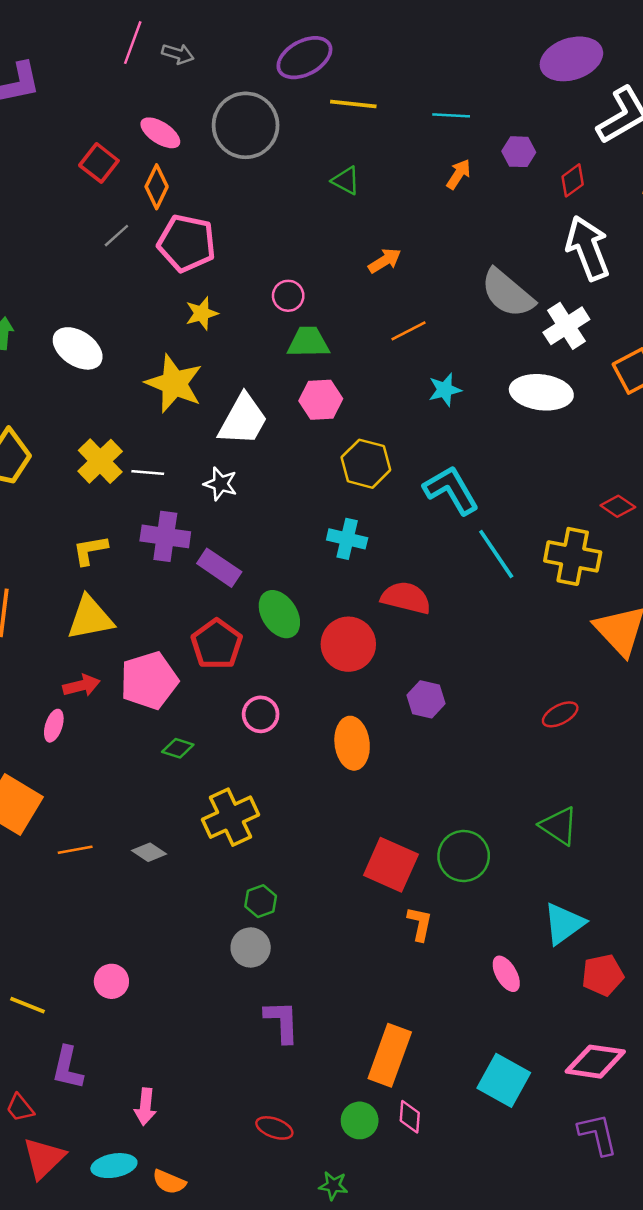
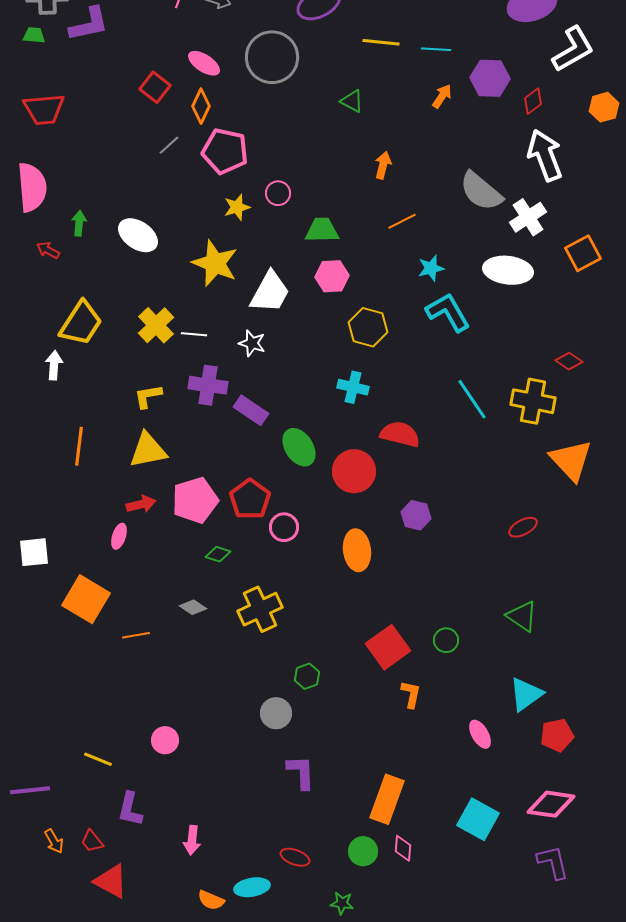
yellow line: (353, 104) -> (381, 42), moved
purple hexagon: (519, 152) -> (490, 78), size x1.5
orange arrow: (385, 261) -> (383, 165), turned -44
pink circle: (288, 296) -> (278, 193), moved
cyan L-shape: (451, 490) -> (448, 312), moved
red pentagon: (217, 644) -> (250, 499), moved
gray diamond: (149, 852) -> (193, 607), moved
green circle: (464, 856) -> (446, 640), size x0.6
red square: (391, 865) -> (388, 647), turned 30
green hexagon: (261, 901) -> (307, 676), moved
red triangle: (44, 1158) -> (111, 881), turned -48
cyan ellipse: (114, 1166) -> (252, 887), moved

